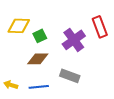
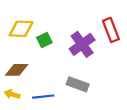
brown diamond: (38, 59) -> (17, 70), moved

